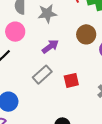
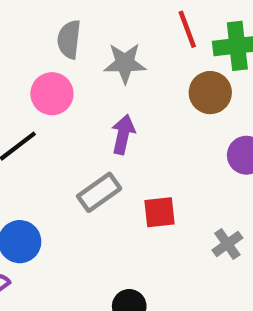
brown circle: (86, 34) -> (210, 93), moved
purple arrow: (50, 46) -> (123, 134), turned -48

